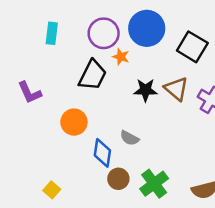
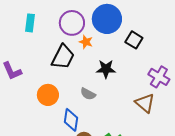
black square: (192, 47) -> (134, 40), moved, size x0.7
brown triangle: (176, 89) -> (145, 103), moved
gray semicircle: (129, 138) -> (88, 94), moved

